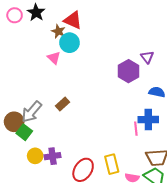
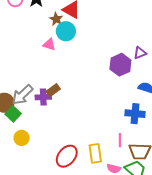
purple triangle: (147, 57) -> (140, 53), turned 40
pink triangle: (54, 58) -> (49, 44), turned -32
pink line: (136, 129) -> (120, 140), moved
purple cross: (53, 156) -> (43, 97), moved

